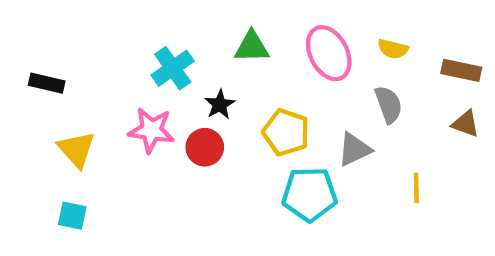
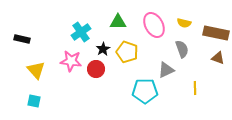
brown rectangle: (461, 70) -> (216, 33), size x1.4
yellow pentagon: (286, 132) -> (127, 52), moved

